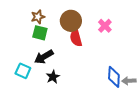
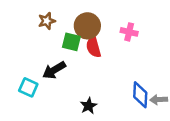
pink cross: (105, 26) -> (129, 32), turned -32
green square: (40, 33) -> (71, 42), moved
black star: (53, 77) -> (89, 106), moved

